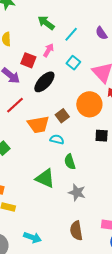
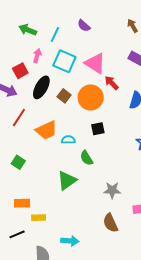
red square: (28, 60) -> (20, 71), turned -35
cyan square: (73, 63) -> (64, 61), size x1.6
brown square: (62, 116) -> (64, 96), moved
black square: (102, 136) -> (98, 129), moved
green triangle: (45, 178) -> (67, 180), turned -45
gray star: (77, 193) -> (112, 190), moved

